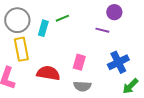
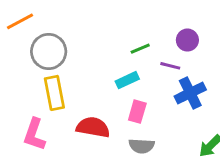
green line: (62, 18) -> (140, 49), moved
cyan rectangle: (43, 28) -> (127, 80), moved, turned 49
blue cross: (118, 62) -> (190, 93), moved

